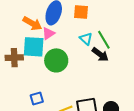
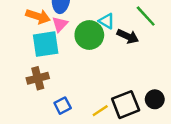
green line: (104, 40) -> (146, 16), moved
brown cross: (14, 58) -> (38, 78), moved
green circle: (56, 60) -> (89, 35), moved

